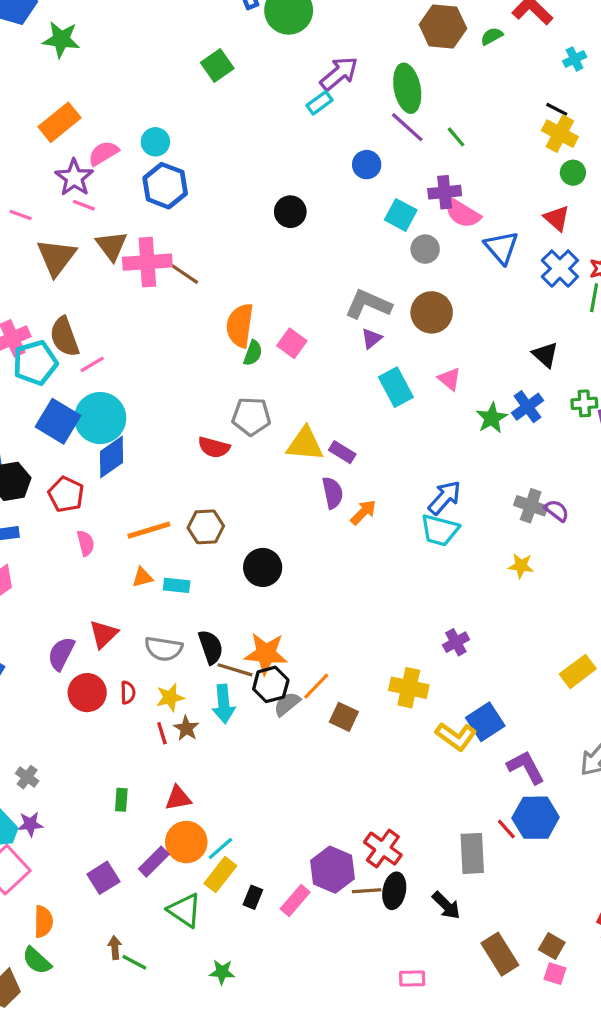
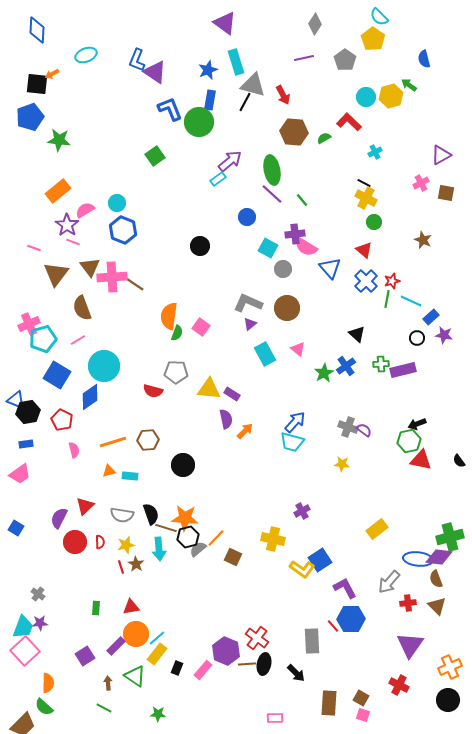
brown semicircle: (64, 337) -> (82, 308), moved
cyan circle: (100, 418) -> (104, 366), moved
brown arrow: (115, 948) -> (108, 683), moved
brown rectangle: (500, 954) -> (329, 703), turned 35

